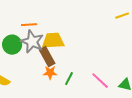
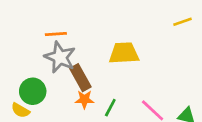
yellow trapezoid: (53, 41) -> (124, 53), moved
green circle: (12, 45) -> (33, 91), moved

